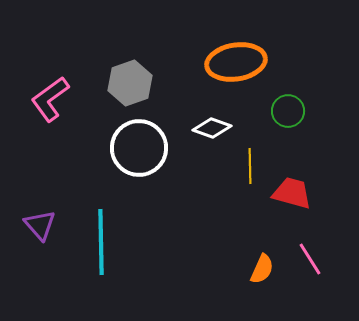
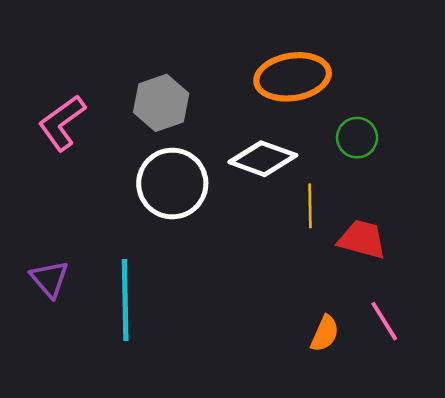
white diamond: (212, 128) -> (263, 159), size x1.4

